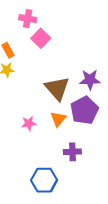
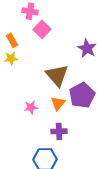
purple star: (90, 80) -> (87, 48), moved, turned 30
purple cross: (72, 152) -> (59, 131), moved

